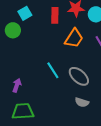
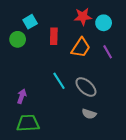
red rectangle: (55, 15) -> (54, 36), moved

